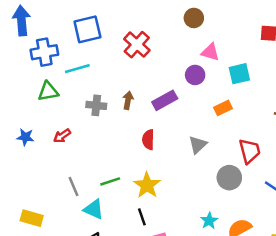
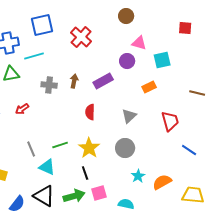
gray circle: (229, 178) -> (125, 148), moved

